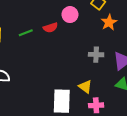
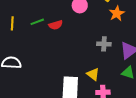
red semicircle: (50, 28) -> (56, 25), moved

